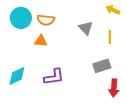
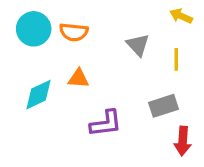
orange triangle: (41, 41) -> (79, 79), moved
cyan diamond: (17, 76) -> (38, 95), moved
purple L-shape: (54, 77) -> (106, 123), moved

